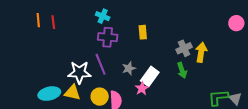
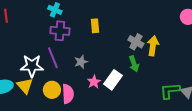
gray cross: (184, 48) -> (136, 42), turned -35
white rectangle: (150, 76) -> (113, 80), moved
yellow triangle: (72, 93) -> (25, 86), turned 36

